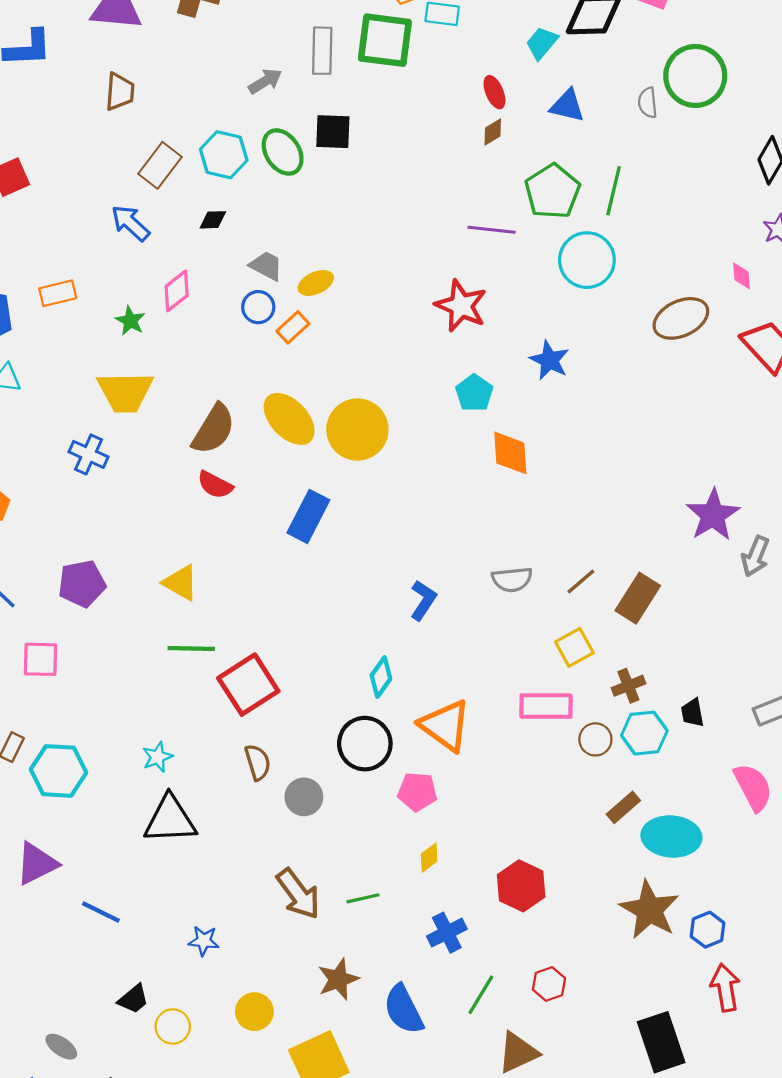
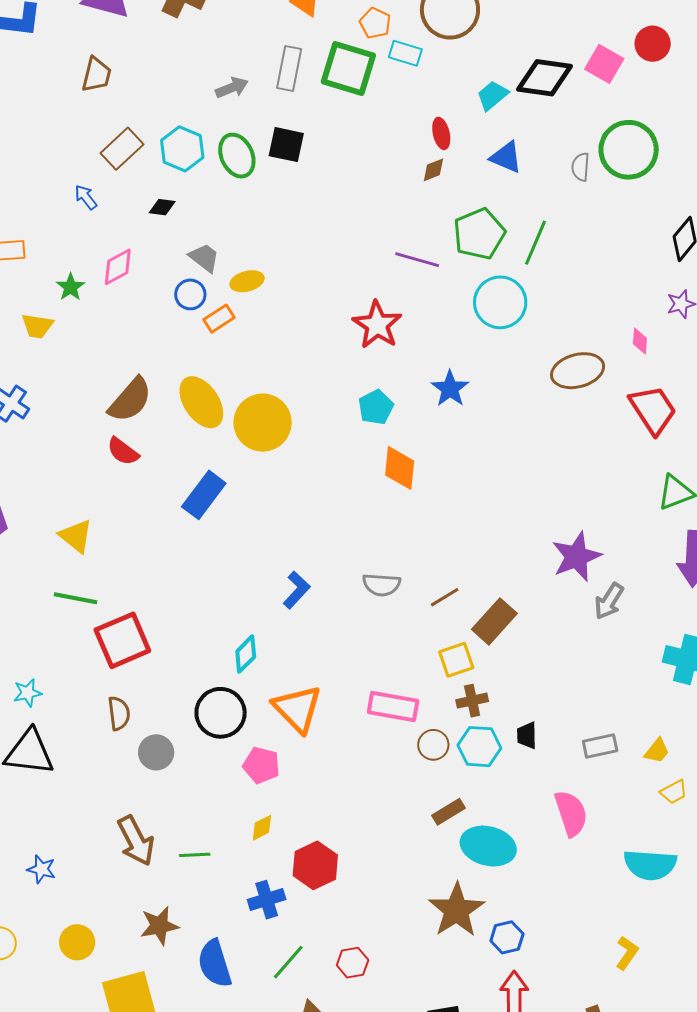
blue arrow: (130, 223) -> (86, 197), size x0.7
yellow trapezoid: (125, 392) -> (37, 326), moved, size x0.6
yellow square: (574, 647) -> (456, 660), moved
red hexagon: (521, 886) -> (315, 865), moved

